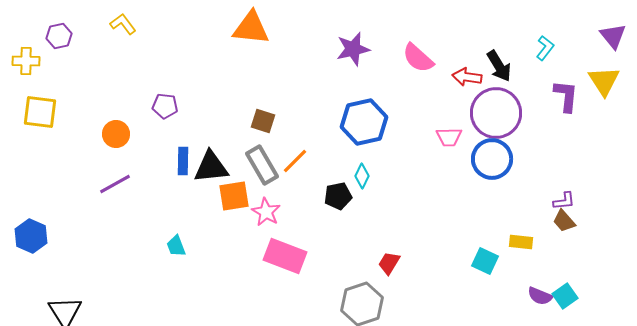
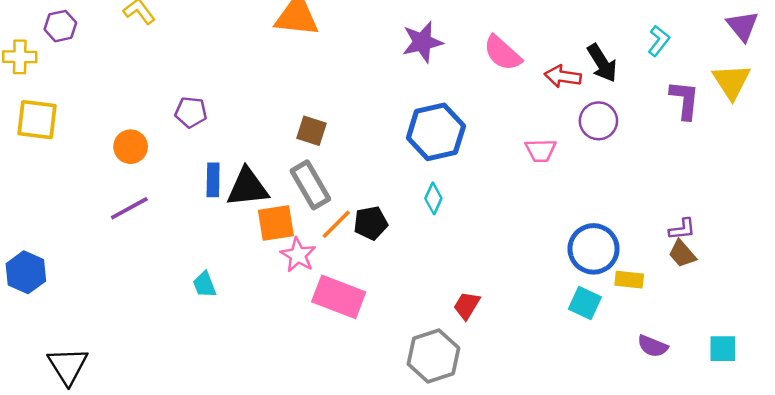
purple circle: (496, 113) -> (598, 121), size x0.6
blue circle: (492, 159) -> (594, 249), moved
orange line: (295, 161) -> (336, 224), moved
black pentagon: (338, 196) -> (371, 223), moved
pink star: (266, 212) -> (298, 255), moved
cyan square: (565, 296) -> (723, 349), moved, turned 35

